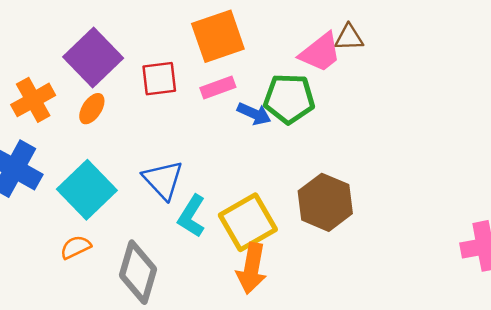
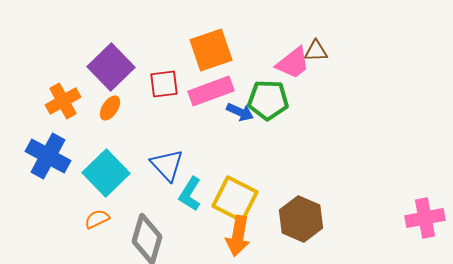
pink rectangle: (218, 87) -> (211, 91), size x1.6
brown hexagon: (325, 202) -> (301, 219), moved
yellow square: (248, 222) -> (235, 199), turned -33

